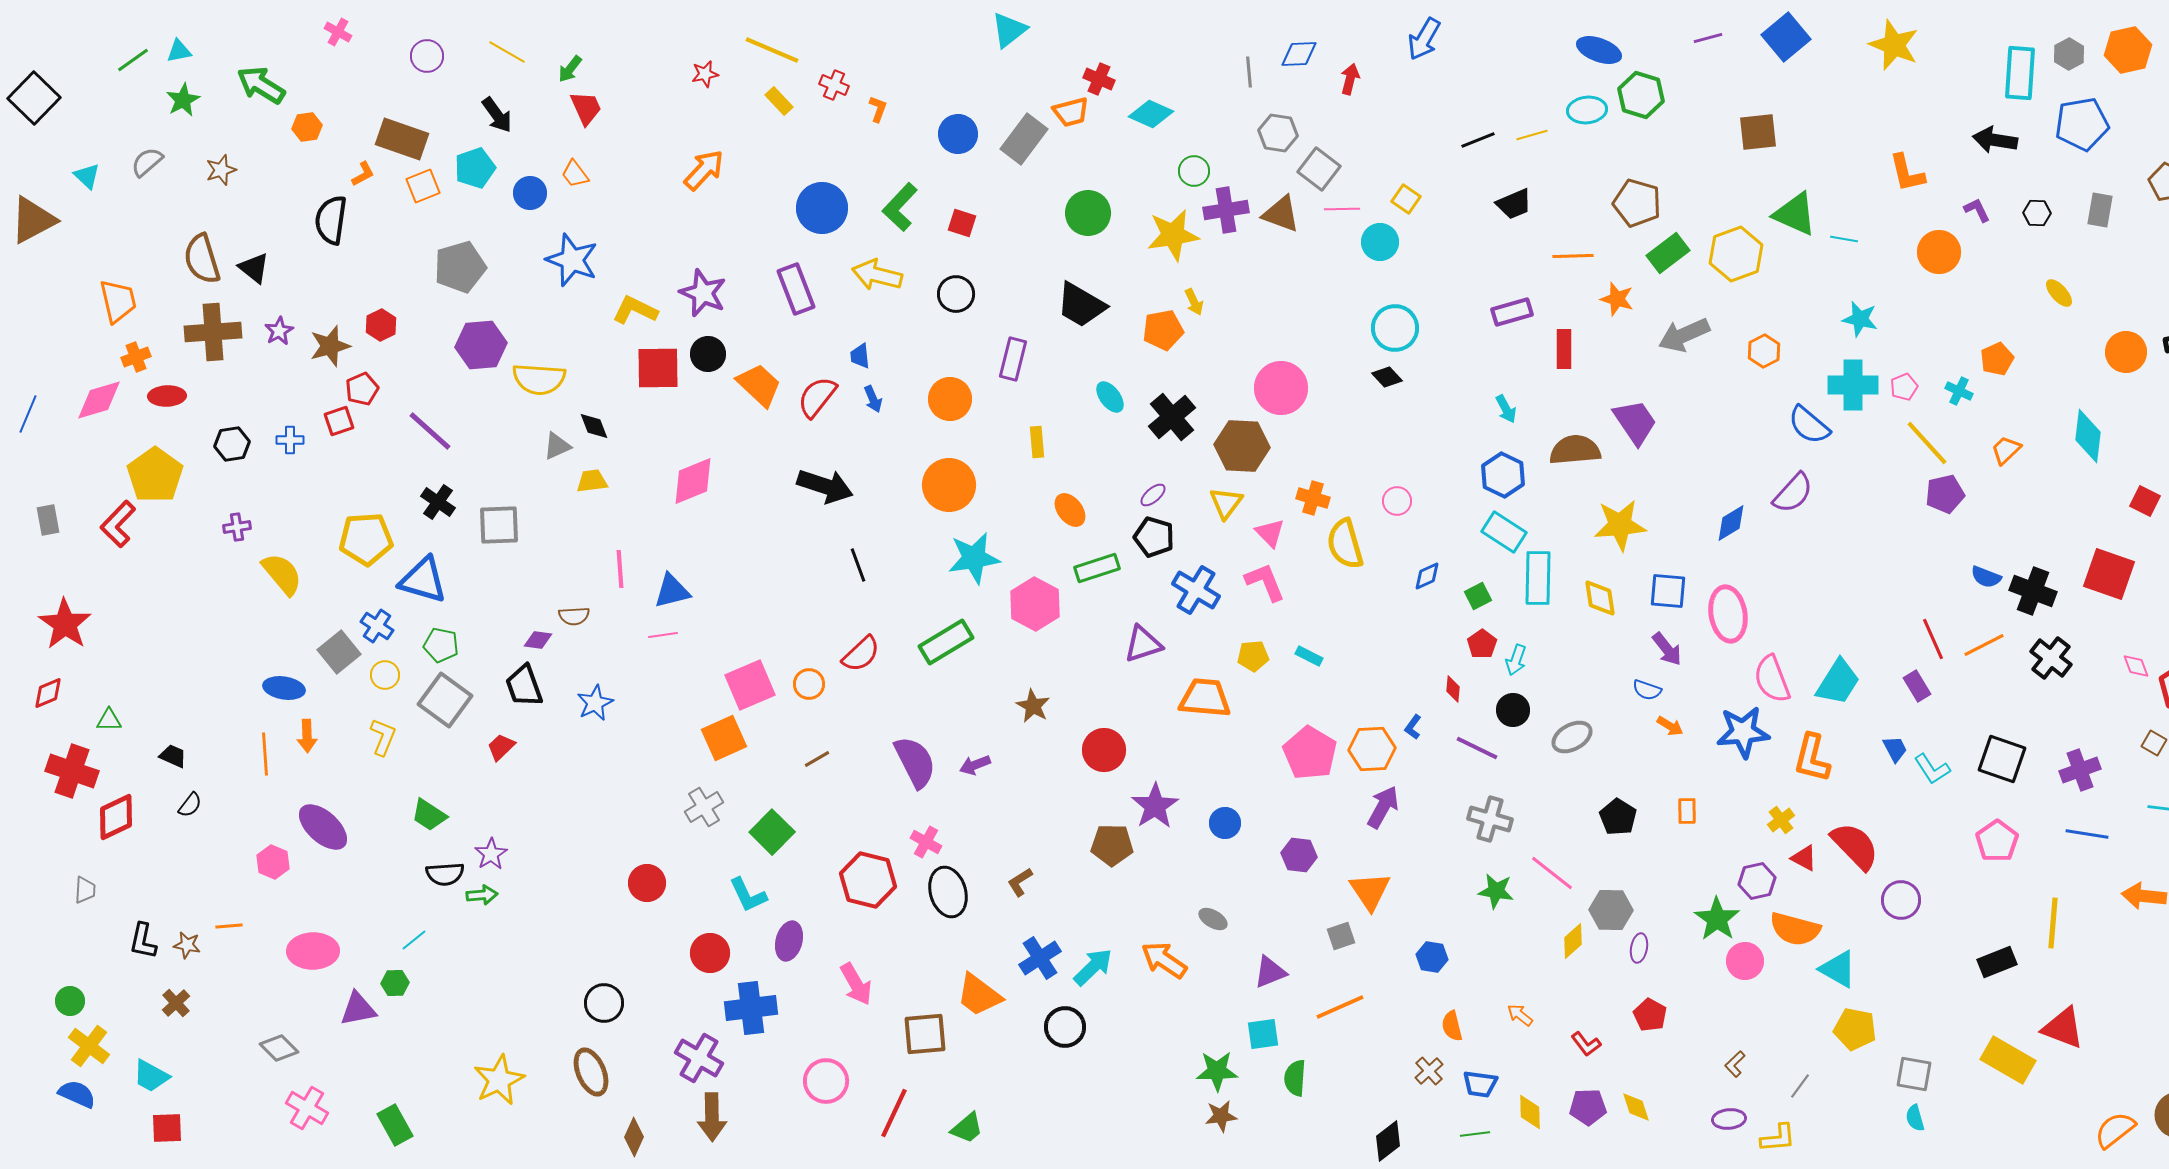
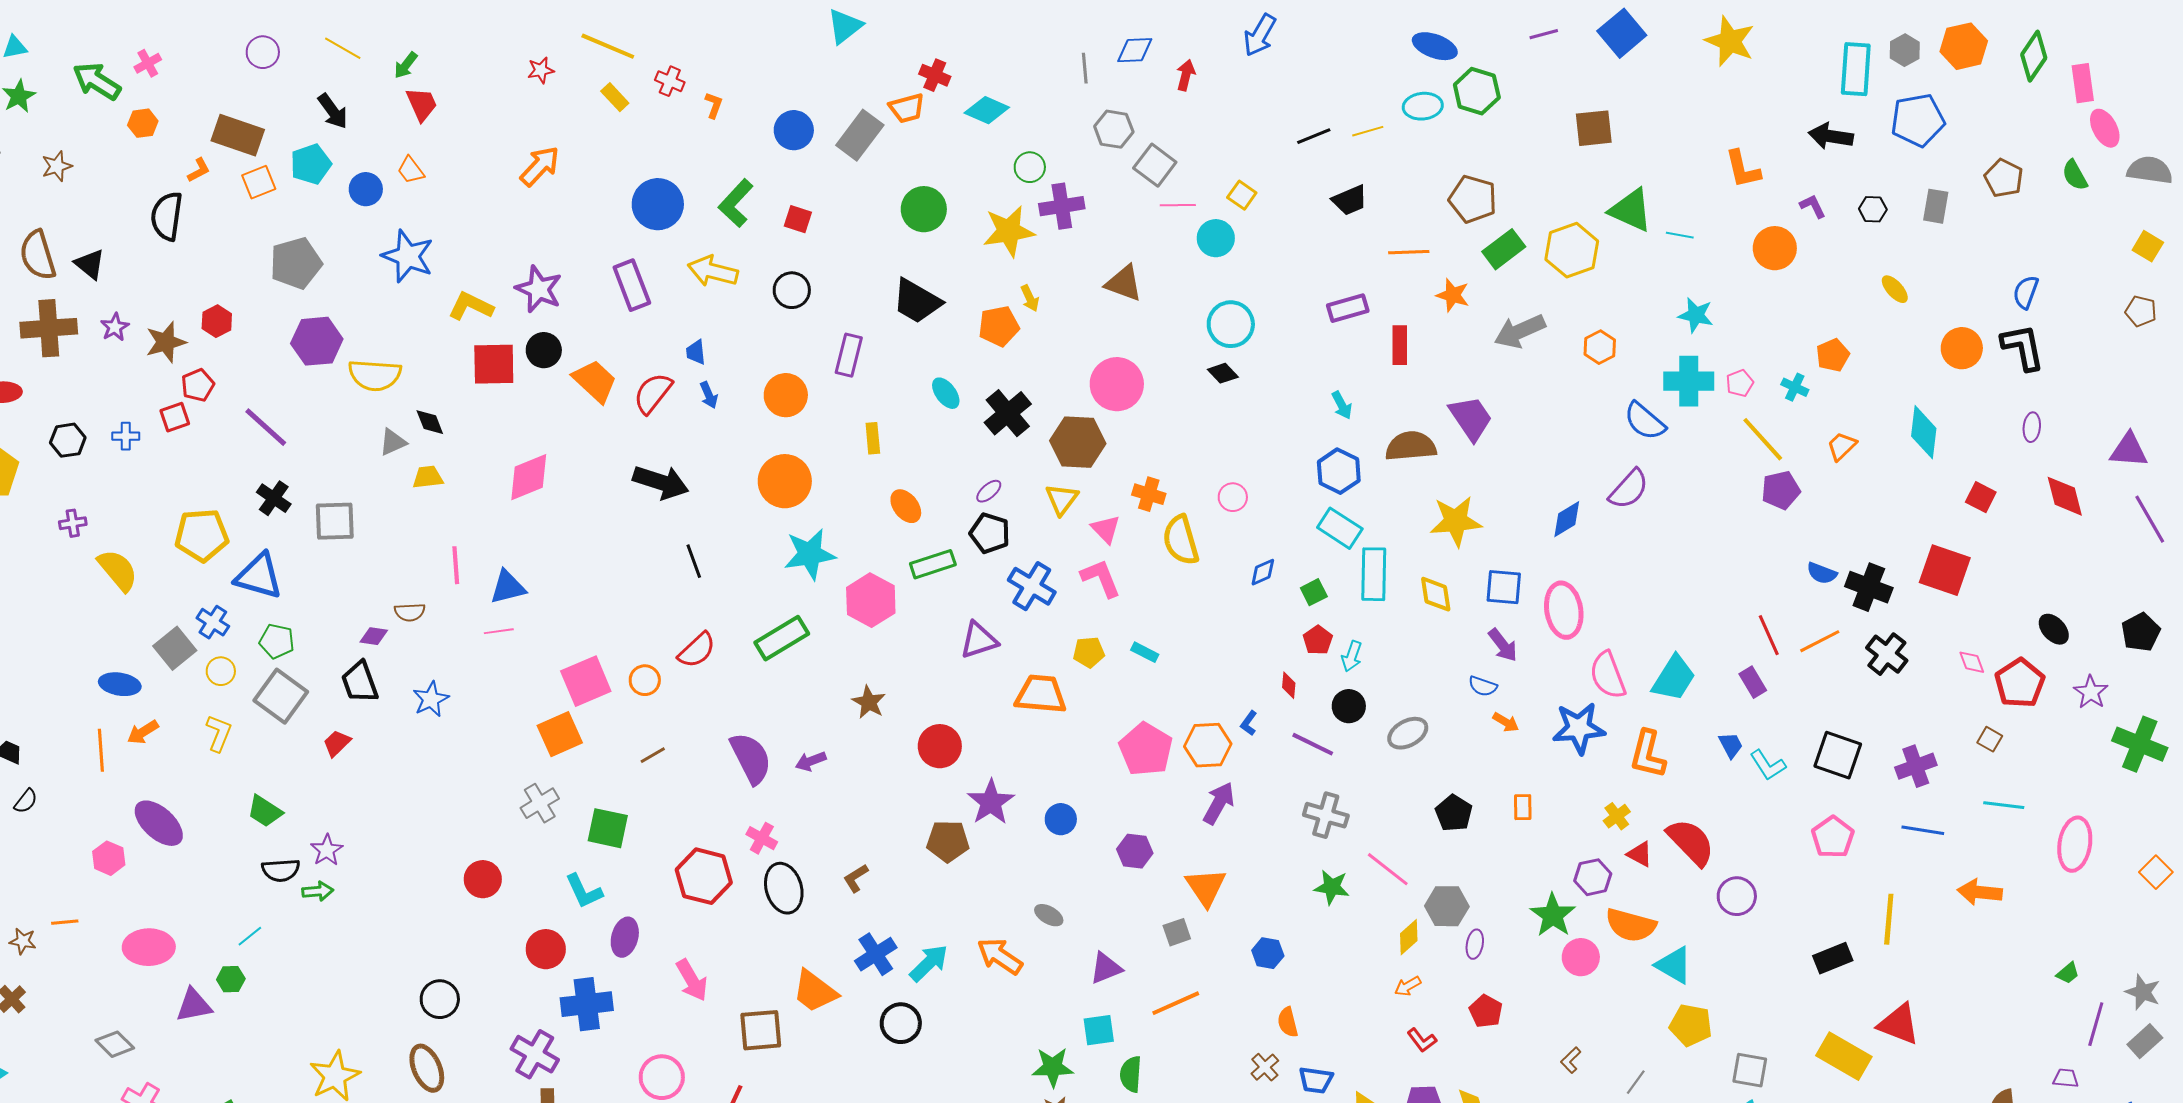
pink cross: (338, 32) -> (148, 63), moved, turned 32
brown triangle: (1281, 214) -> (1124, 283), moved
orange arrow: (307, 736) -> (143, 732), turned 60
green square: (772, 832) -> (608, 828), turned -33
orange arrow: (1520, 1015) -> (1408, 986), moved, turned -68

